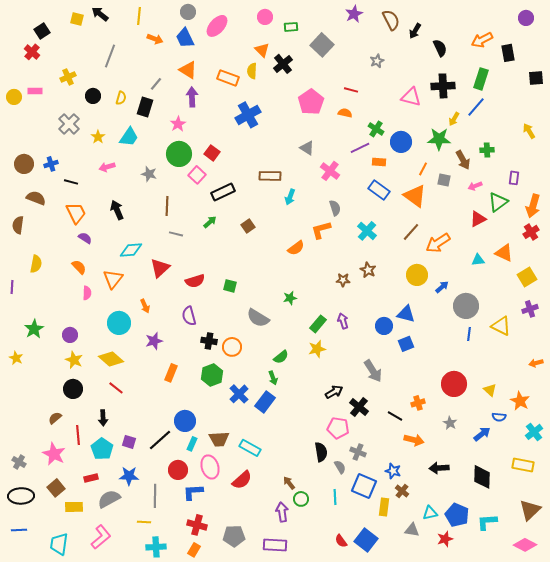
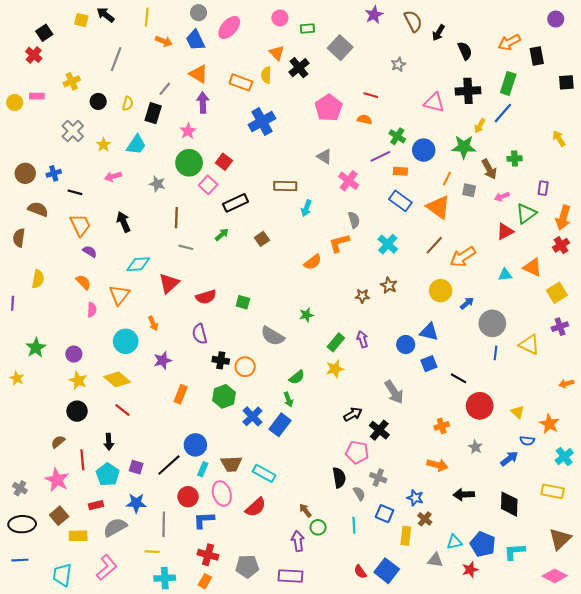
black line: (395, 416) -> (459, 378), moved
blue square: (364, 486) -> (385, 514), size x0.7

